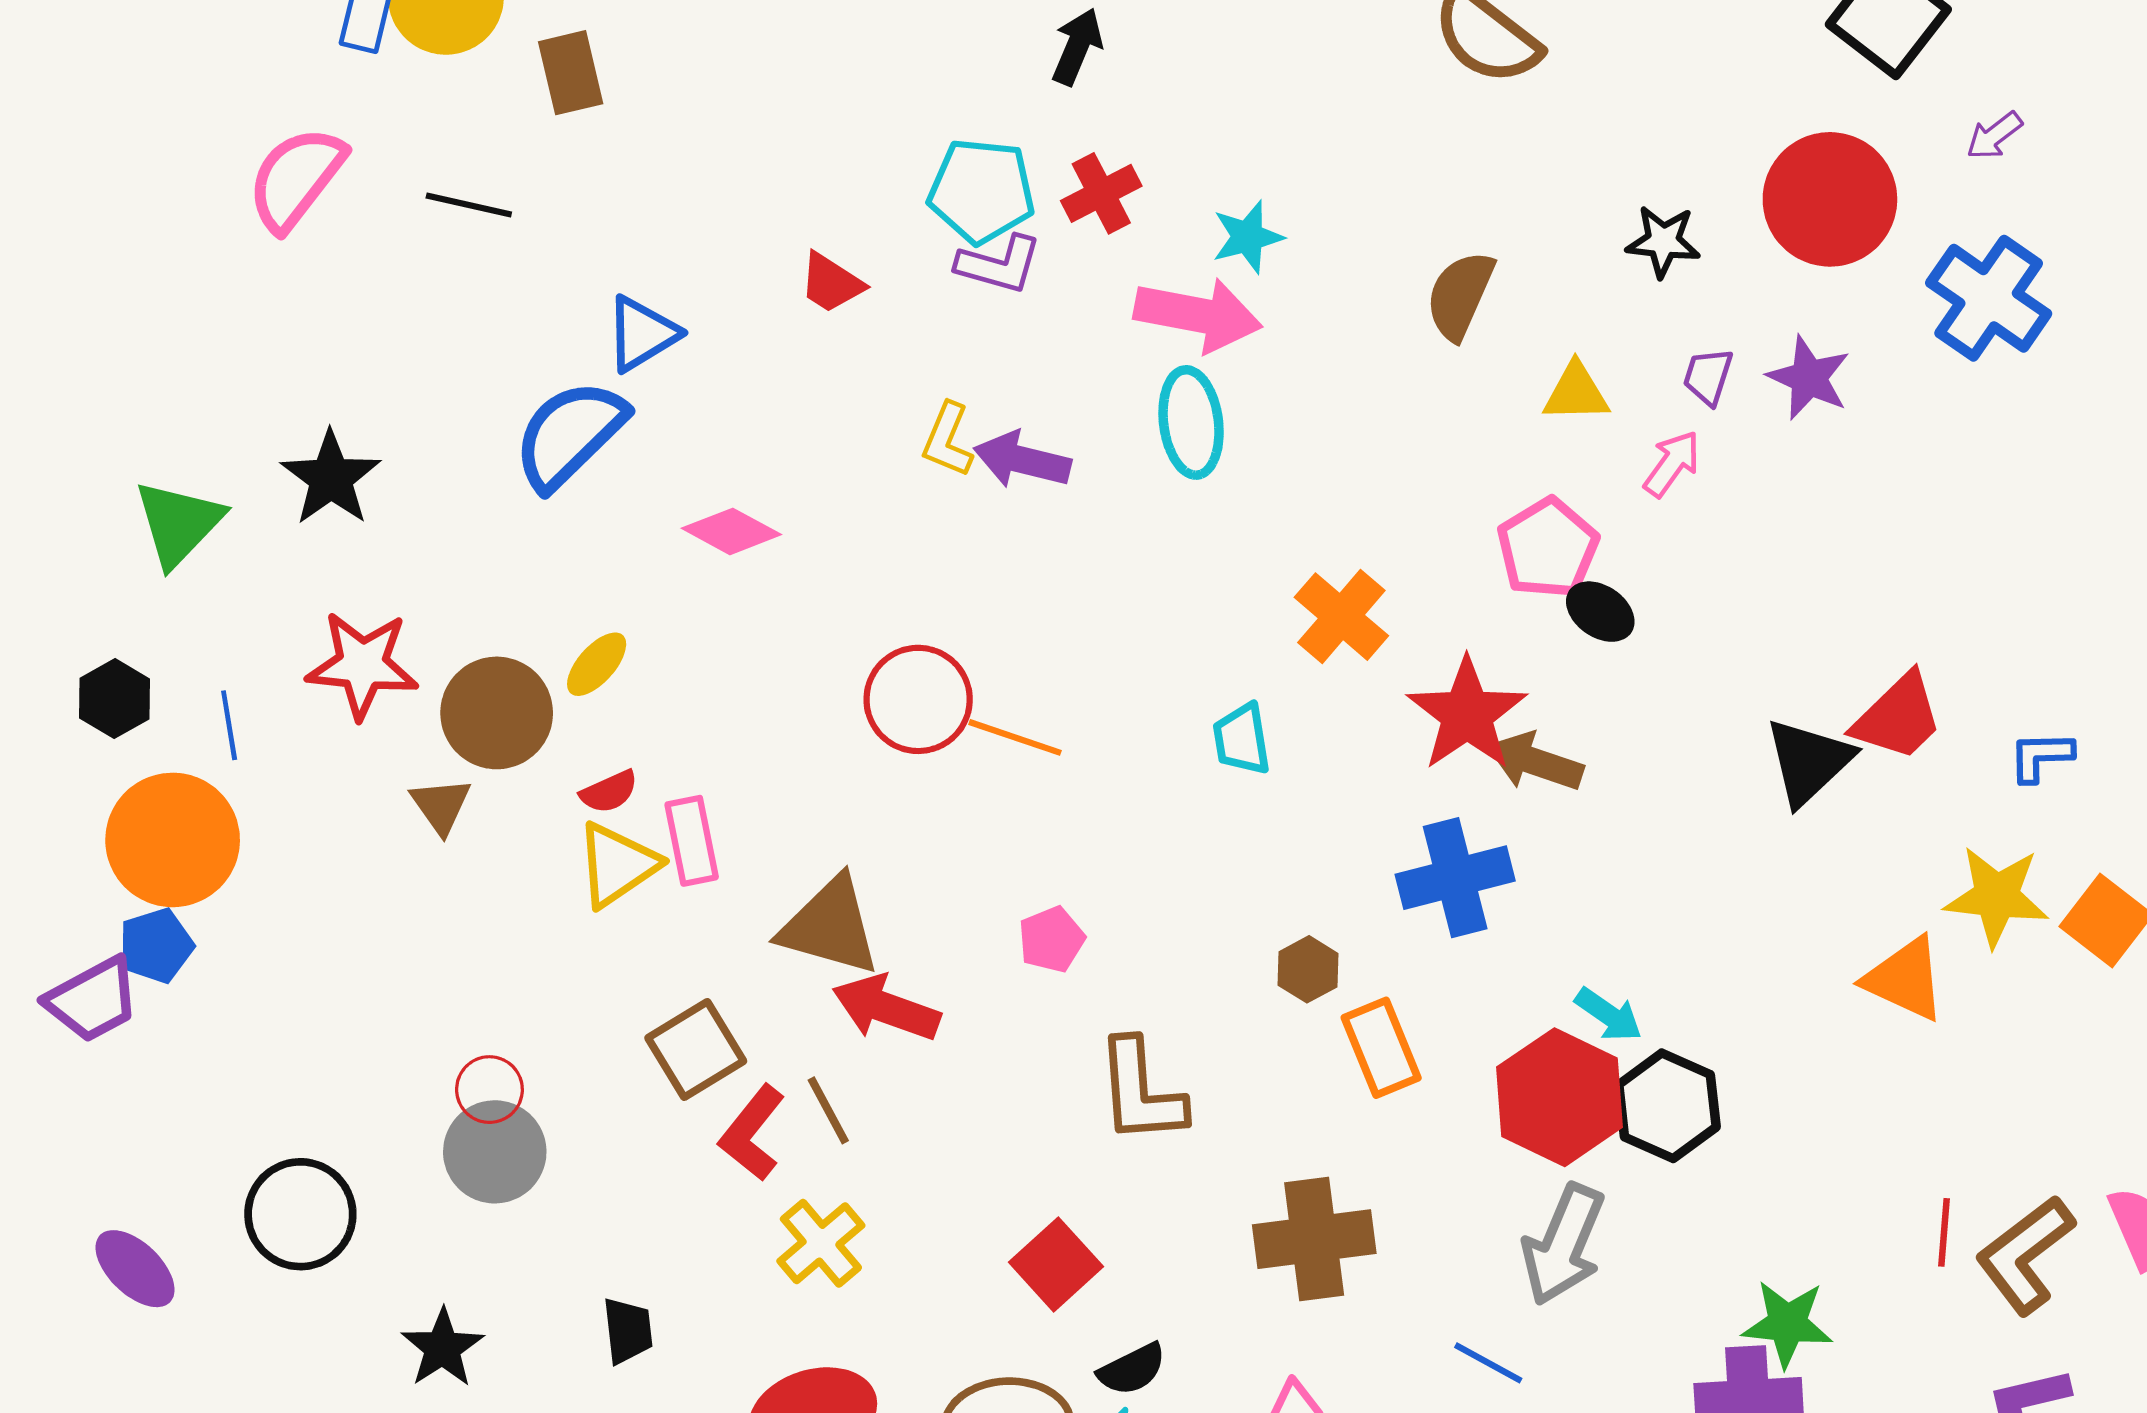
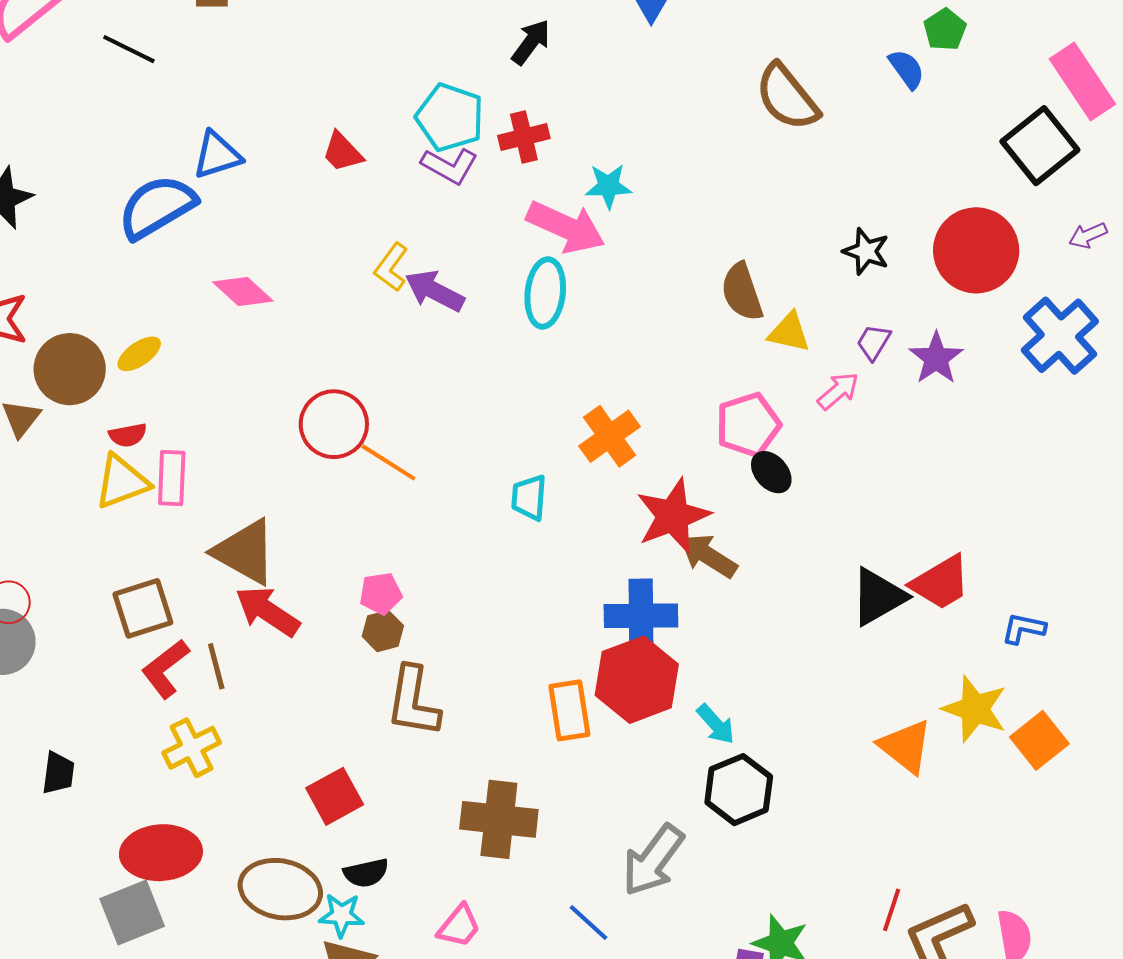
brown semicircle: (1460, 295) -> (742, 292), moved, turned -56
brown hexagon: (1308, 969) -> (383, 631), moved
red hexagon: (1560, 1097) -> (637, 680), moved

